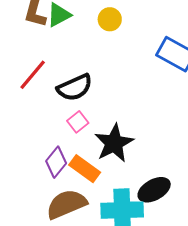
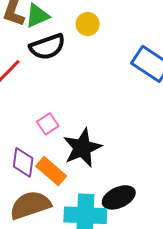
black semicircle: (75, 87) -> (47, 47), moved
purple diamond: (56, 162) -> (23, 162), turned -36

